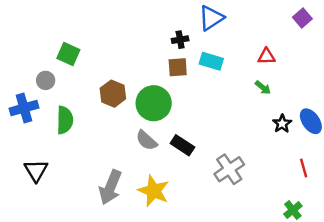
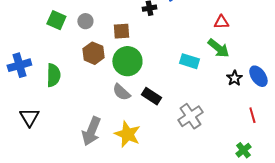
cyan rectangle: (211, 61) -> (189, 61), moved
brown square: (178, 67) -> (121, 31), moved
gray circle: (46, 80) -> (85, 21), moved
green arrow: (263, 88) -> (218, 48), size x1.6

